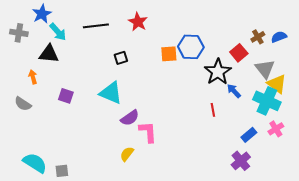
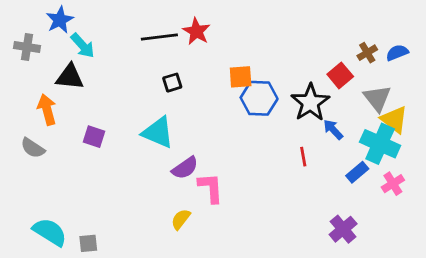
black line: (96, 26) -> (159, 37), moved
blue hexagon: (191, 47) -> (259, 98), moved
orange arrow: (33, 77) -> (47, 110), size x1.5
blue rectangle: (249, 135) -> (357, 172), moved

